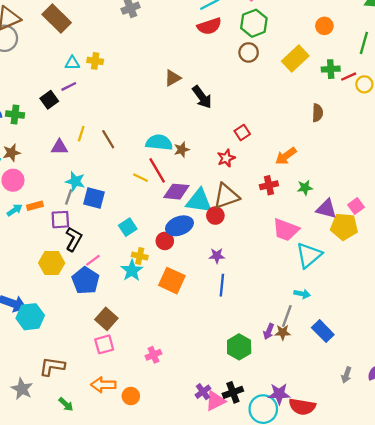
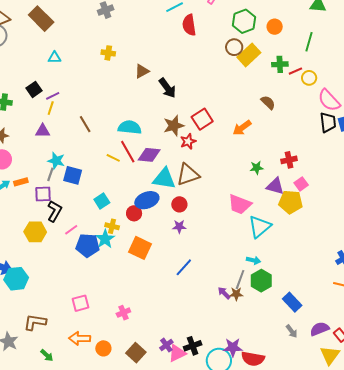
green hexagon: (254, 23) -> (244, 21), moved
red semicircle: (209, 26) -> (189, 25), moved, turned 100
brown circle: (249, 52) -> (234, 47), moved
yellow cross: (95, 61) -> (108, 53), moved
purple line: (69, 86) -> (53, 96), moved
brown semicircle: (317, 113) -> (268, 102), turned -49
red square: (242, 132) -> (202, 119), size x1.5
yellow line: (81, 134) -> (51, 108), moved
brown star: (182, 150) -> (174, 126), moved, size x1.5
orange arrow: (286, 156) -> (242, 128), moved
red cross: (269, 185) -> (289, 160), moved
purple diamond: (176, 192) -> (149, 155), moved
red circle: (215, 216) -> (179, 204), moved
blue pentagon: (86, 281) -> (88, 245), moved, turned -30
blue line: (222, 285) -> (184, 267), moved, turned 36
brown square: (106, 319) -> (136, 353), moved
purple arrow: (269, 331) -> (224, 293), turned 112
blue rectangle: (323, 331) -> (292, 302), moved
green hexagon: (239, 347) -> (261, 281), moved
gray arrow: (346, 375) -> (292, 331), turned -56

